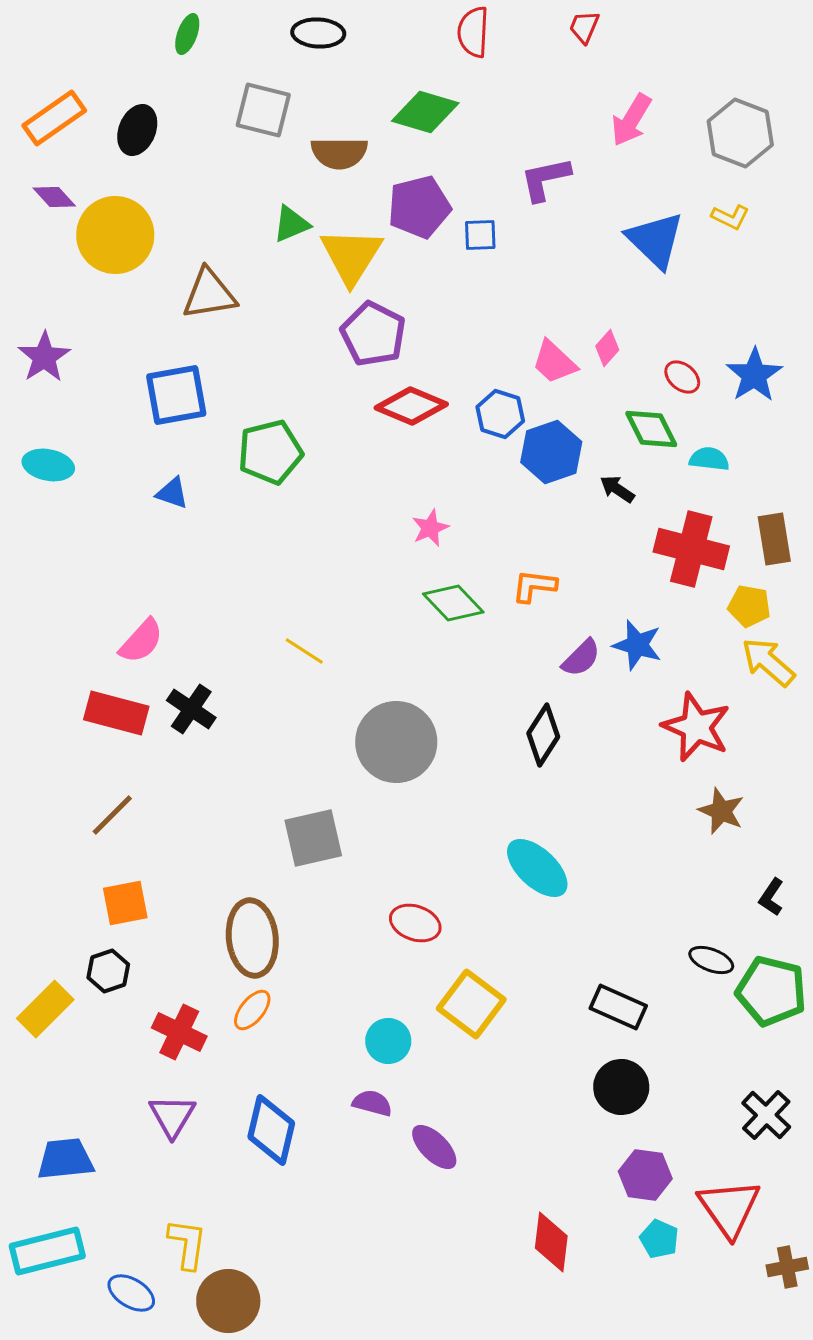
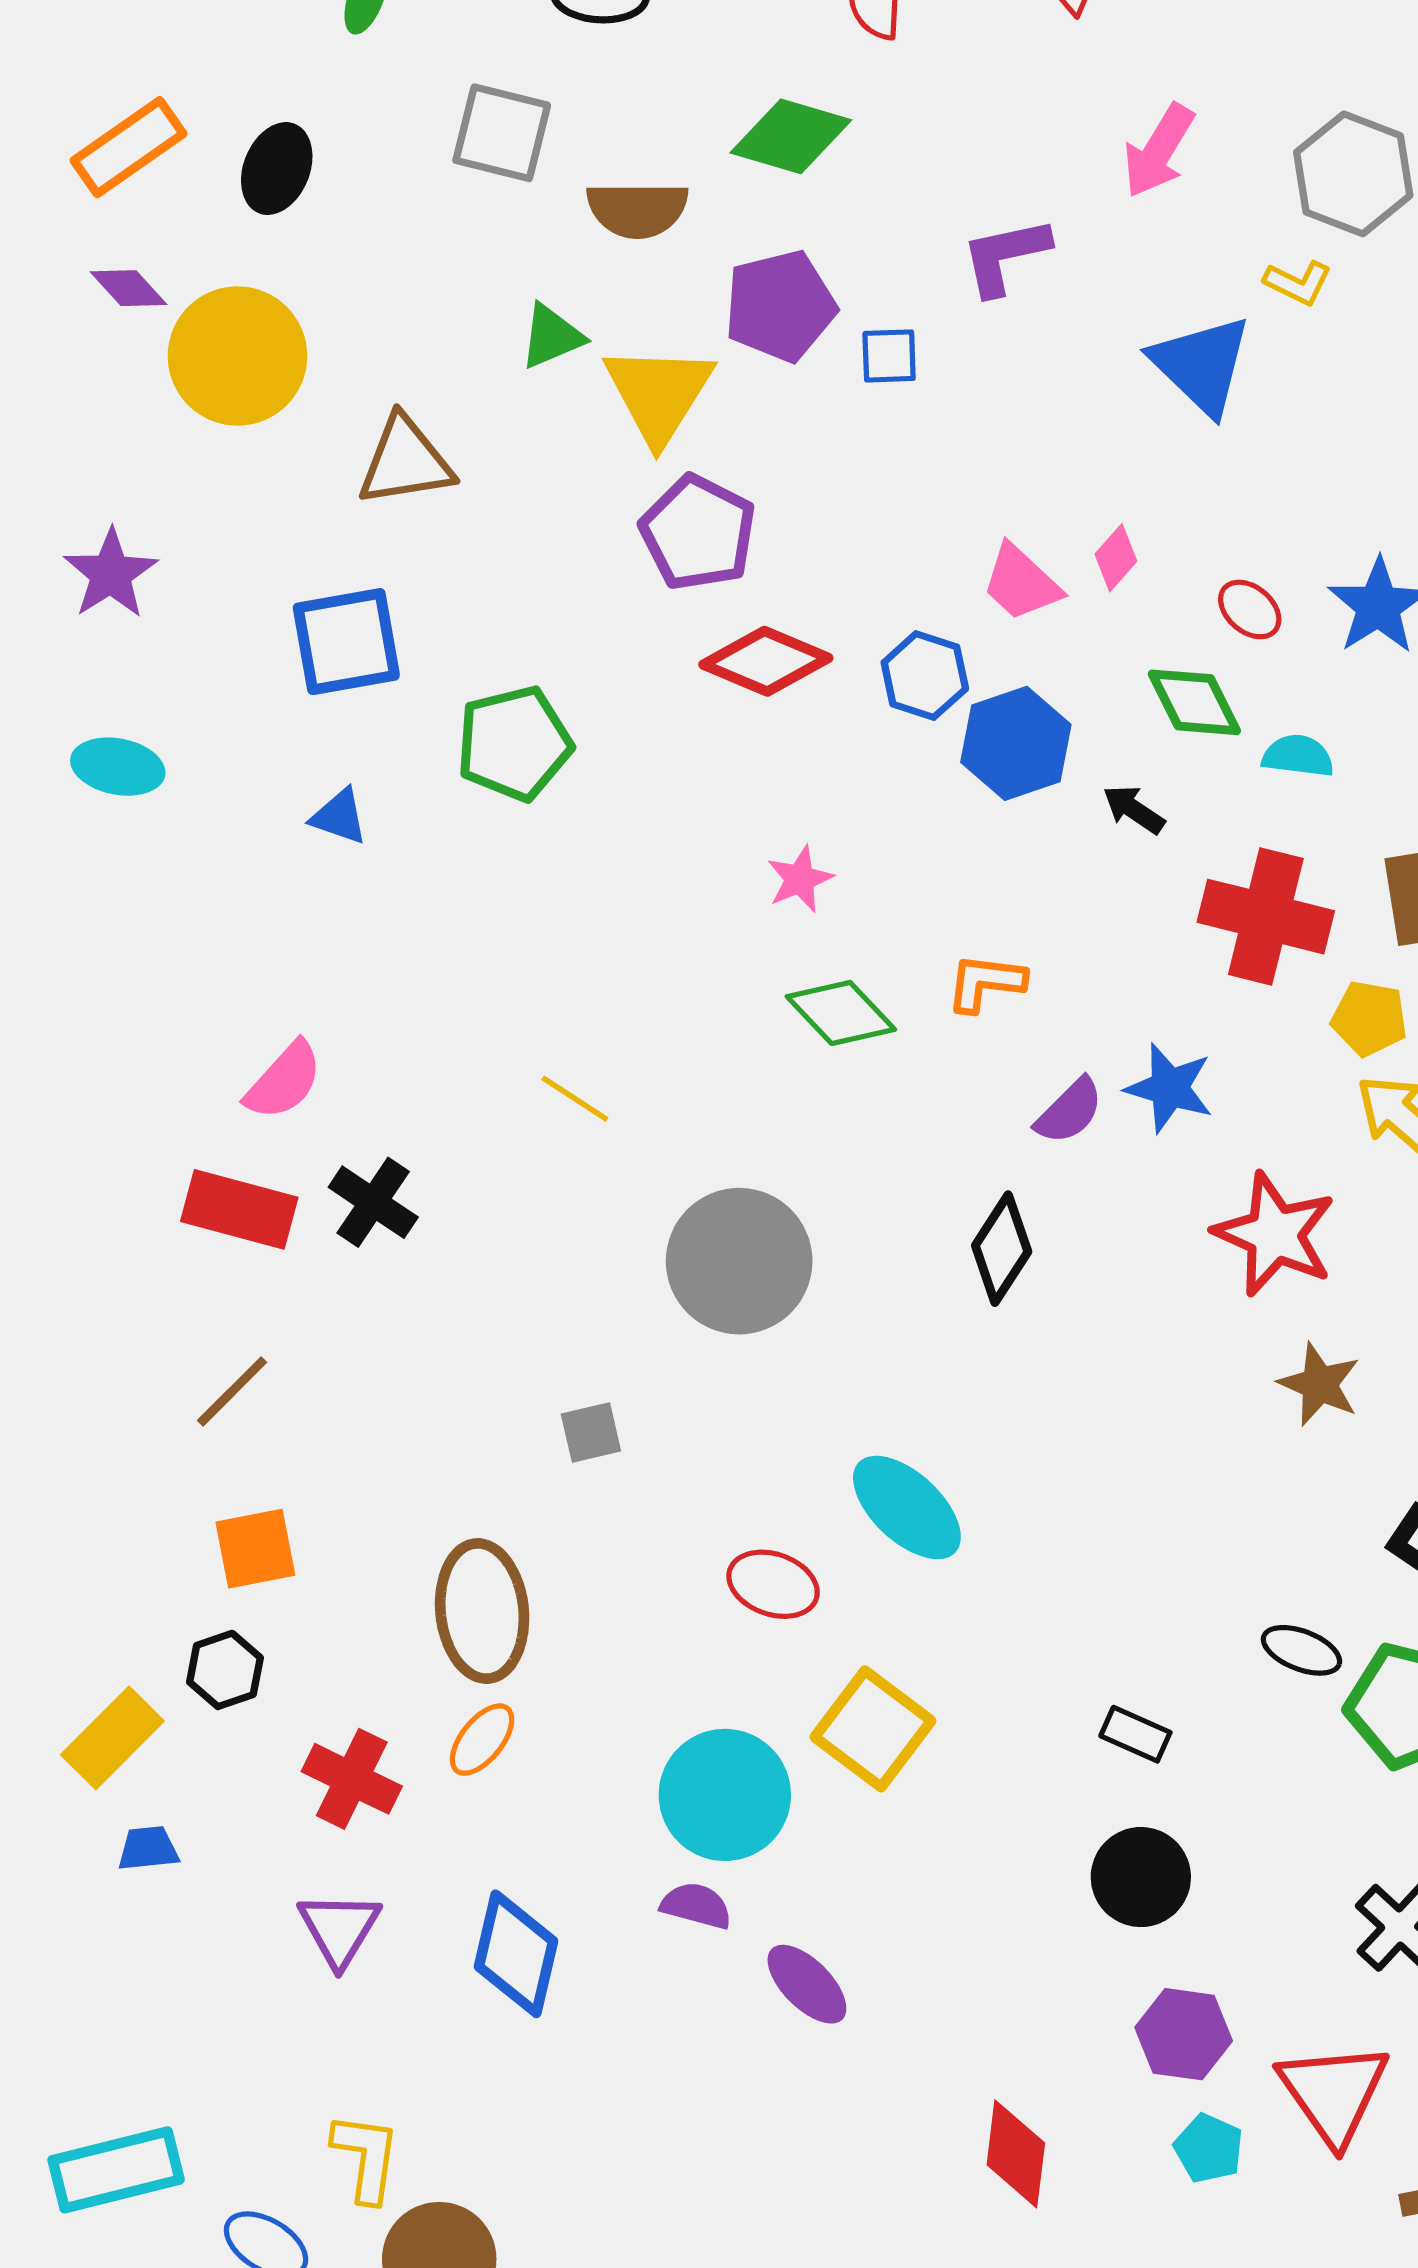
yellow L-shape: (730, 217) -> (1298, 283), moved
gray square: (313, 838) -> (591, 1433), size x0.6
cyan ellipse: (537, 868) -> (907, 1507), moved
black rectangle: (618, 1007) -> (1135, 1734), size x0.7
cyan circle: (388, 1041) -> (725, 1795), size x1.6
blue trapezoid: (65, 1159) -> (148, 1848), moved, size x0.6

